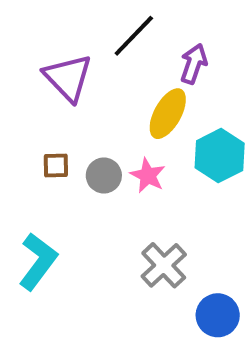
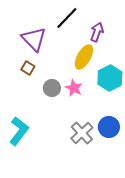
brown square: (56, 166) -> (28, 68), moved, turned 32
blue circle: (218, 315) -> (109, 127), moved

